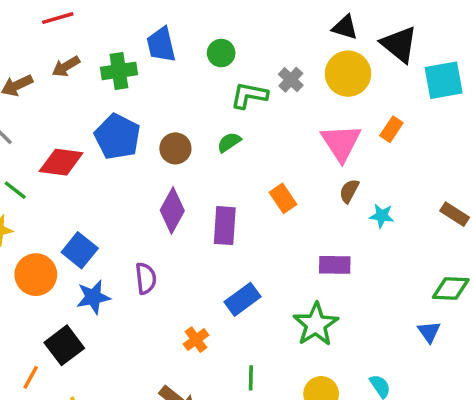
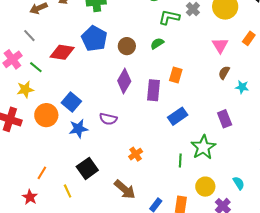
pink triangle: (341, 143) -> (220, 45), size x0.7
orange rectangle: (283, 198) -> (176, 75), moved, turned 49
purple rectangle: (335, 265) -> (225, 119), moved, turned 66
purple semicircle: (146, 278) -> (108, 119), turned 108
blue rectangle: (242, 299) -> (178, 116), moved
black square: (64, 345) -> (87, 168), moved
green line: (251, 378) -> (180, 161), moved

